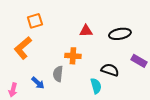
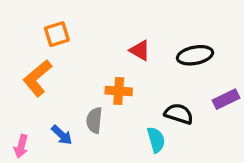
red triangle: (86, 31) -> (140, 50), turned 32
purple rectangle: (139, 61) -> (226, 99), turned -56

